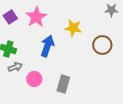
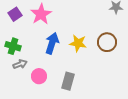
yellow star: (73, 28) -> (78, 43), moved

